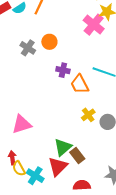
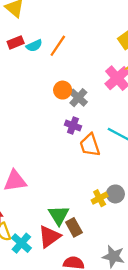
gray cross: (28, 48) -> (78, 98), moved
yellow cross: (88, 115) -> (100, 198), moved
green triangle: (63, 147) -> (59, 215), turned -30

